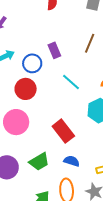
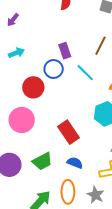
blue circle: (32, 63) -> (54, 69), moved
cyan line: (71, 82) -> (85, 73), moved

